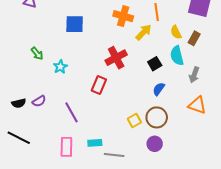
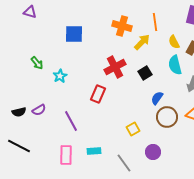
black square: (155, 64) -> (145, 73), moved
brown circle: (157, 117) -> (167, 117), moved
gray line: (114, 155) -> (124, 163), moved, turned 48

